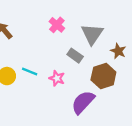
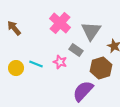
pink cross: (57, 25) -> (60, 23), size x1.5
pink star: (57, 78) -> (60, 62), moved

